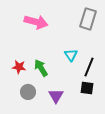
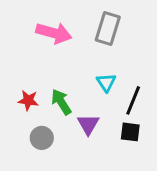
gray rectangle: (88, 19) -> (108, 28), moved
purple triangle: (56, 96) -> (88, 124), moved

